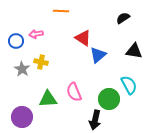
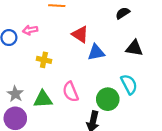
blue triangle: (98, 55) -> (96, 52), turned 30
yellow cross: (41, 62) -> (44, 60), moved
gray star: (22, 69) -> (15, 94), moved

